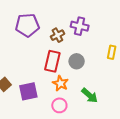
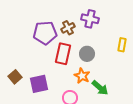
purple pentagon: (27, 25) -> (45, 33), moved
orange star: (60, 83) -> (82, 76), moved

